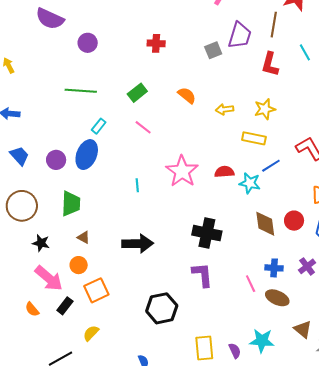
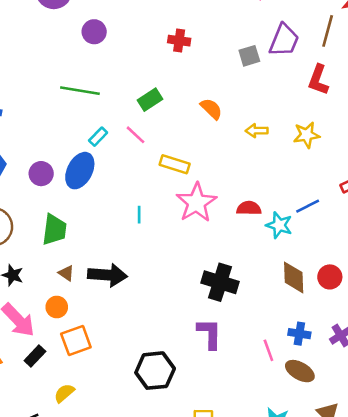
pink line: (143, 127) -> (136, 135), moved
yellow rectangle: (254, 138) -> (175, 164), moved
black arrow: (138, 244) -> (107, 275), moved

